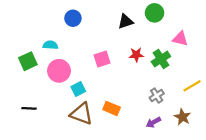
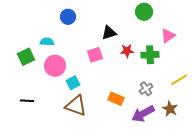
black triangle: (126, 21) -> (109, 33), moved
pink triangle: (180, 39) -> (168, 36), turned -49
green cross: (161, 59) -> (150, 55), turned 30
orange rectangle: (112, 108) -> (116, 99), moved
purple arrow: (153, 122) -> (143, 114), size x1.6

